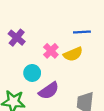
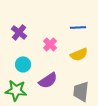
yellow semicircle: (73, 54) -> (79, 54), moved
cyan circle: (32, 73) -> (23, 64), moved

